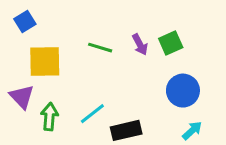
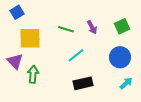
green square: (171, 43) -> (122, 26), moved
cyan line: (92, 114) -> (76, 55), moved

